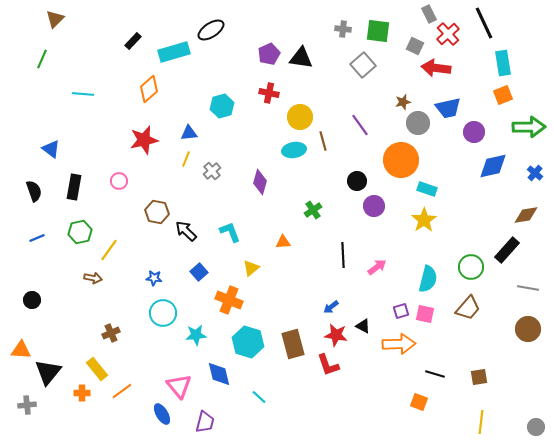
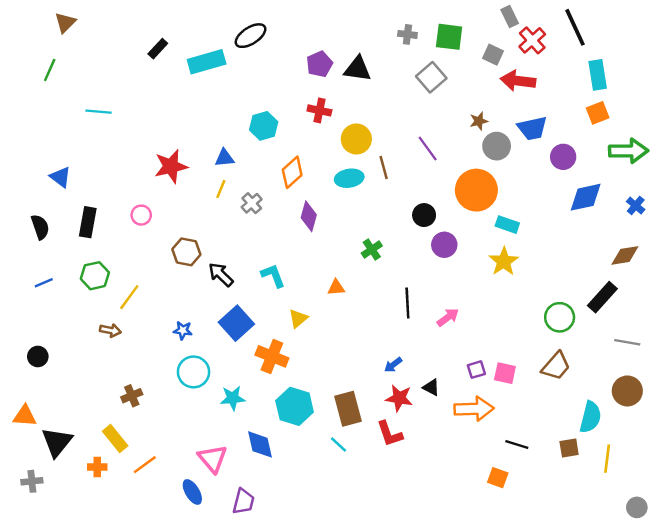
orange diamond: (149, 89) -> (292, 172), moved
blue square: (199, 272) -> (236, 323), size x1.6
cyan semicircle: (428, 279) -> (590, 417), moved
cyan line: (259, 397) -> (339, 444), moved
yellow line: (481, 422) -> (607, 459), moved

